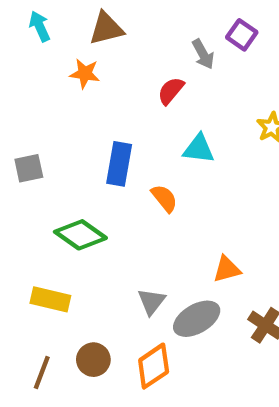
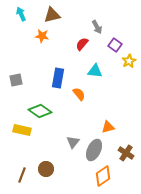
purple square: (242, 35) -> (115, 45), moved
yellow rectangle: (50, 299) -> (22, 130), moved
gray ellipse: (197, 319) -> (94, 150), turned -35
orange diamond: (154, 366) -> (103, 176), moved

